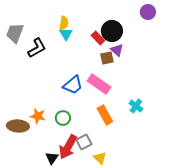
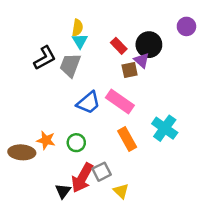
purple circle: (148, 12) -> (186, 26), moved
black circle: (112, 31) -> (149, 45), moved
gray trapezoid: (15, 33) -> (70, 65), moved
cyan cross: (136, 106) -> (165, 128), size x1.5

